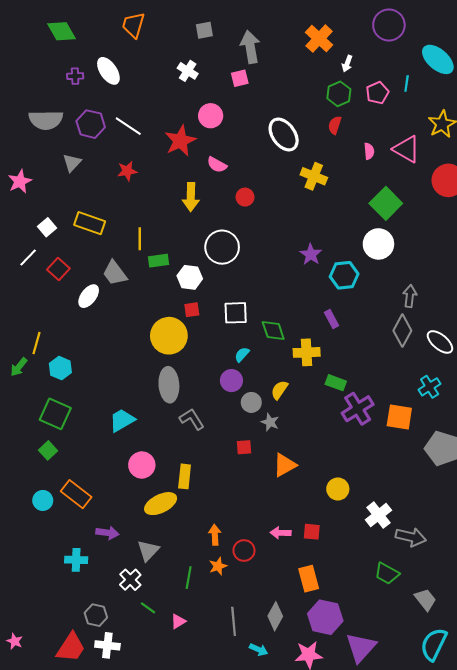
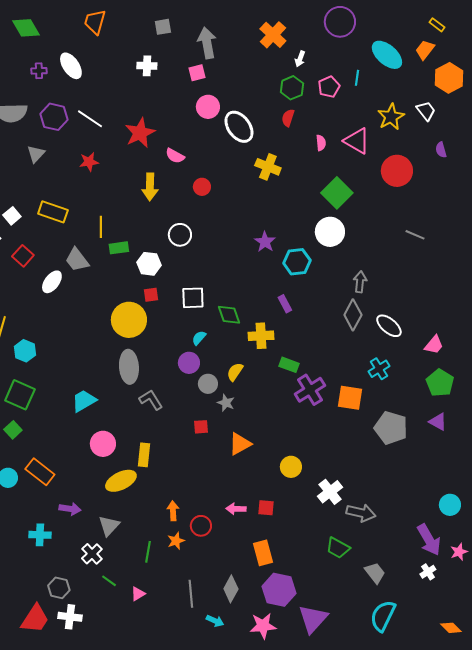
white cross: (188, 71) -> (147, 66), turned -30
pink circle: (211, 116) -> (208, 107), moved
white circle: (222, 247) -> (180, 235), size x0.7

